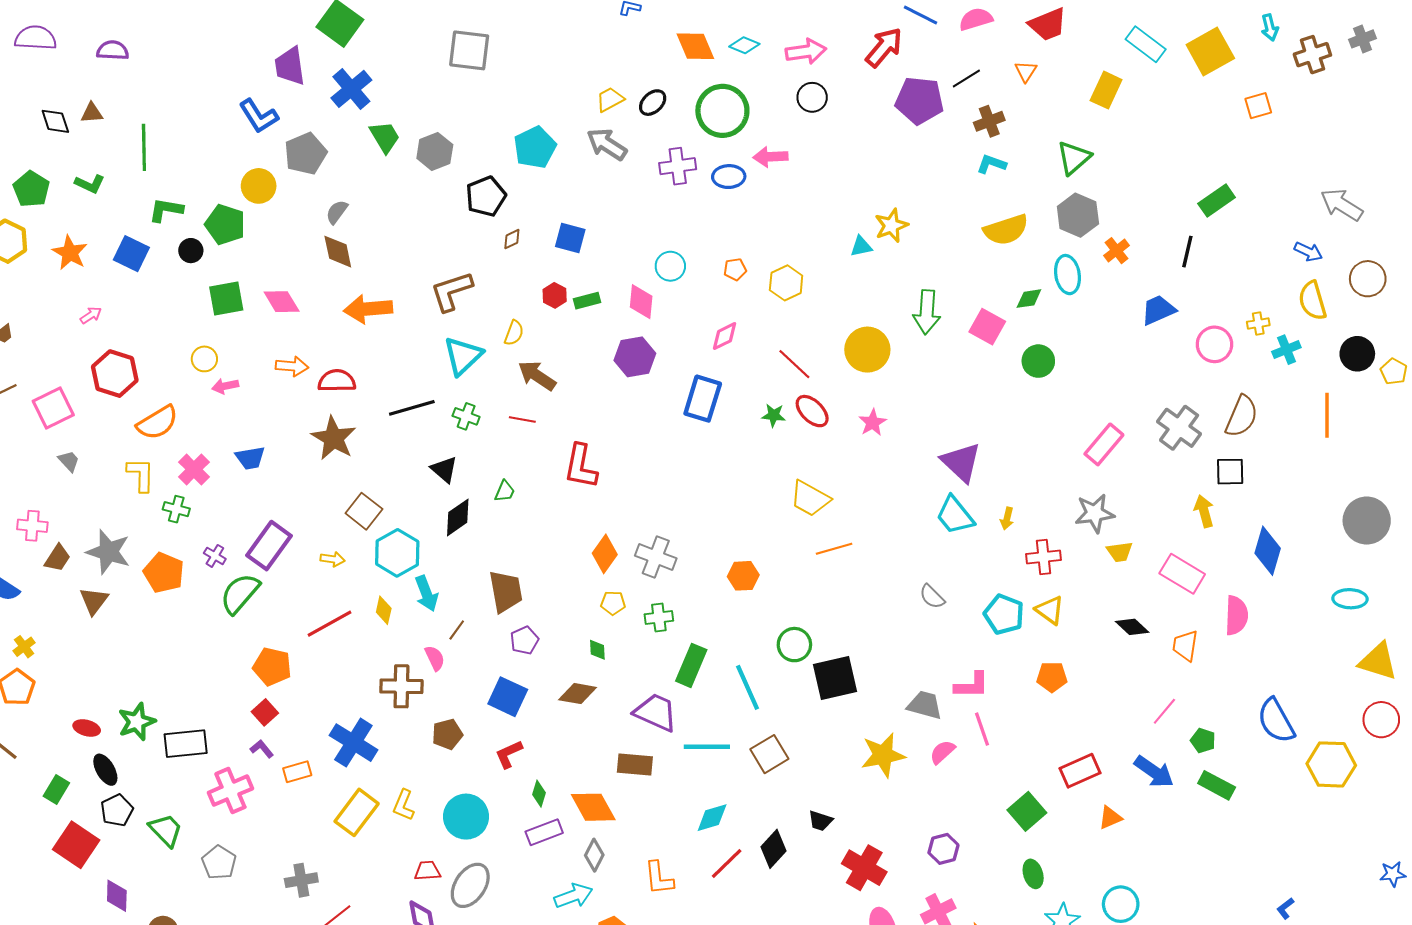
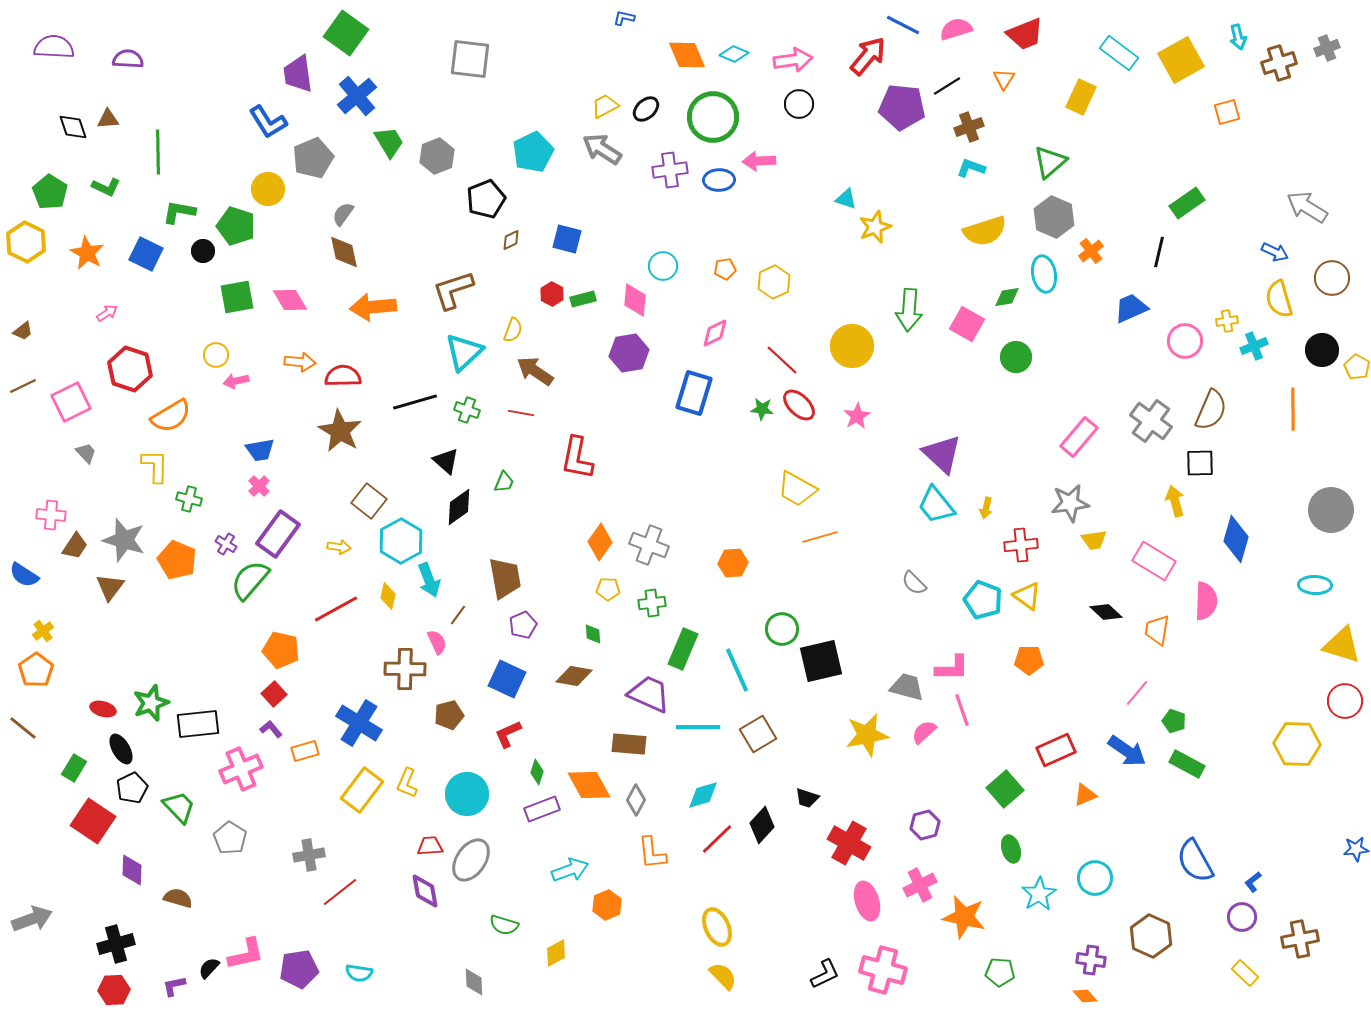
cyan triangle: (861, 246) -> (846, 199), moved, turned 30
pink cross: (194, 469) -> (259, 486), moved, size x0.7
blue semicircle: (1276, 721) -> (1195, 861), moved
gray diamond: (594, 855) -> (636, 800), moved

